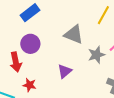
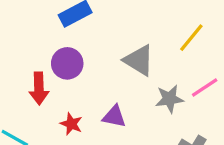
purple triangle: (65, 71) -> (114, 116), turned 42
red star: (30, 85) -> (71, 124), moved

